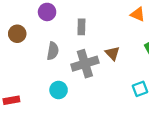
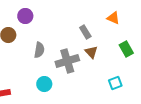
purple circle: (47, 12) -> (25, 16), moved
gray rectangle: (81, 27) -> (85, 32), moved, turned -32

